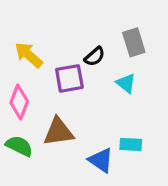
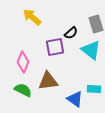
yellow arrow: (29, 55) -> (32, 17), moved
cyan triangle: (126, 83) -> (91, 50), size x1.5

